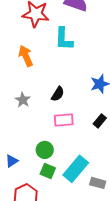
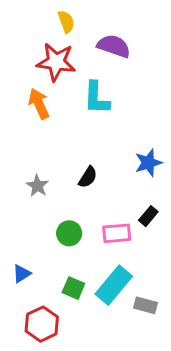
orange arrow: (26, 56) -> (39, 104), moved
pink rectangle: (64, 120) -> (117, 233), moved
green circle: (45, 150) -> (69, 233), moved

